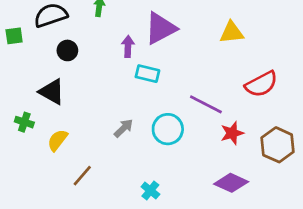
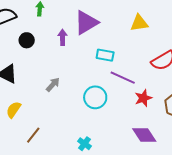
black circle: (67, 50) -> (27, 40), moved
cyan rectangle: (147, 74) -> (105, 55), moved
gray arrow: (123, 128) -> (53, 85), moved
purple diamond: (231, 183) -> (144, 135), turned 35

